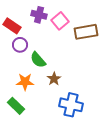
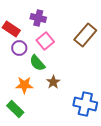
pink square: (60, 21) -> (45, 41), moved
brown rectangle: (86, 32) -> (85, 35), turned -40
blue cross: (71, 105) -> (85, 104), moved

